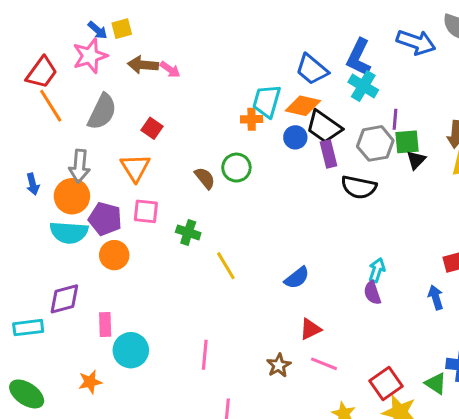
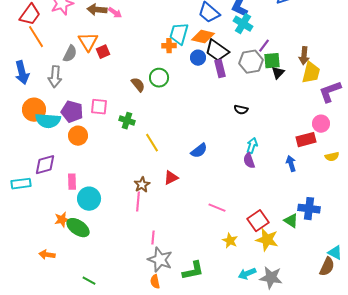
gray semicircle: (102, 112) -> (70, 54), moved, size x0.7
purple line: (395, 119) -> (264, 46), turned 32
red square: (152, 128) -> (103, 52), turned 32
orange triangle: (135, 168) -> (88, 42), moved
blue arrow: (33, 184) -> (22, 73), moved, size x1.6
black semicircle: (359, 187) -> (241, 110), moved, size x0.6
orange circle: (72, 196) -> (34, 110), moved
red triangle: (310, 329) -> (171, 178), moved
brown star: (279, 365) -> (142, 185), moved
green ellipse: (27, 394) -> (78, 228), moved

